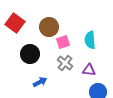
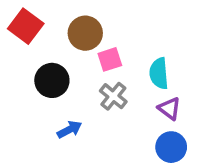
cyan semicircle: (90, 40) -> (159, 73), moved
purple triangle: (89, 70) -> (169, 109), moved, turned 32

